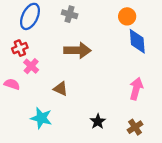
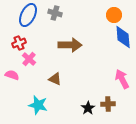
gray cross: (70, 14) -> (55, 13), moved
pink arrow: (136, 89) -> (122, 79), turned -42
brown cross: (135, 127) -> (108, 104), moved, turned 32

